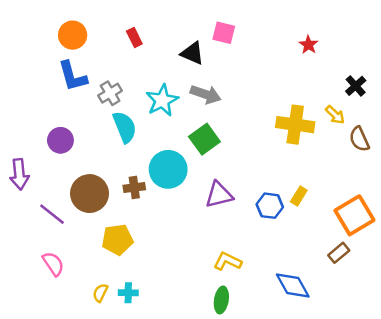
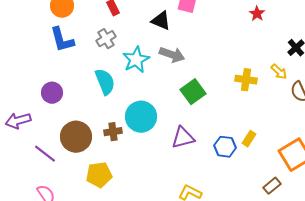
gray cross: (110, 93) -> (106, 39), moved
yellow cross: (295, 125) -> (246, 80), size x0.7
green square: (204, 139) -> (193, 92), moved
purple arrow: (19, 174) -> (18, 121), turned 80
brown rectangle: (339, 253) -> (272, 186), moved

